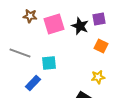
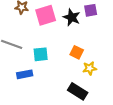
orange square: (101, 46) -> (77, 52), moved
blue rectangle: (33, 83) -> (25, 74), turned 35

